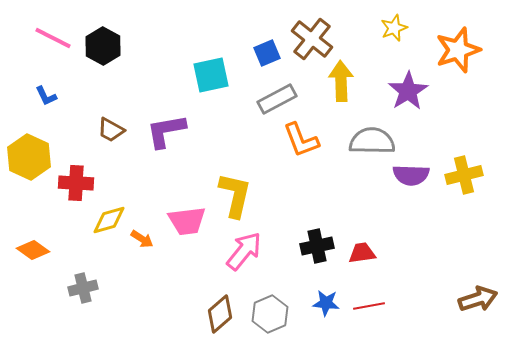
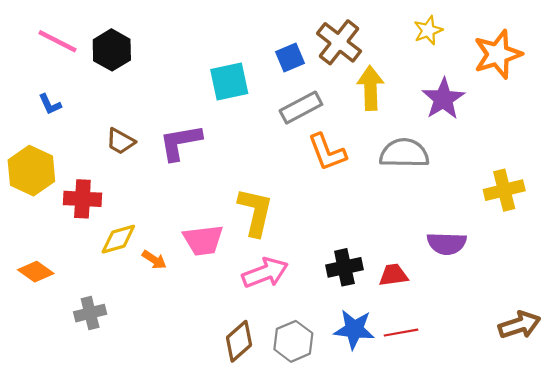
purple semicircle: (411, 175) -> (447, 243), moved
pink arrow: (244, 251) -> (265, 273), turned 30
blue star: (326, 303) -> (354, 329), size x1.4

